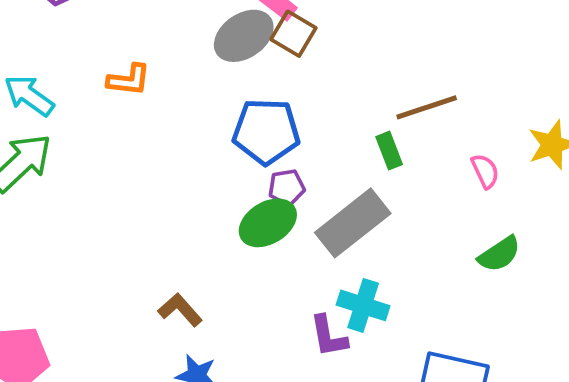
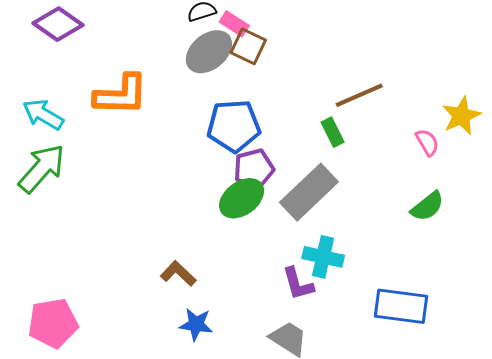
orange L-shape: (129, 80) -> (121, 95), size x1.6
pink semicircle: (485, 171) -> (427, 142), moved
purple pentagon: (287, 187) -> (254, 169), size x1.4

